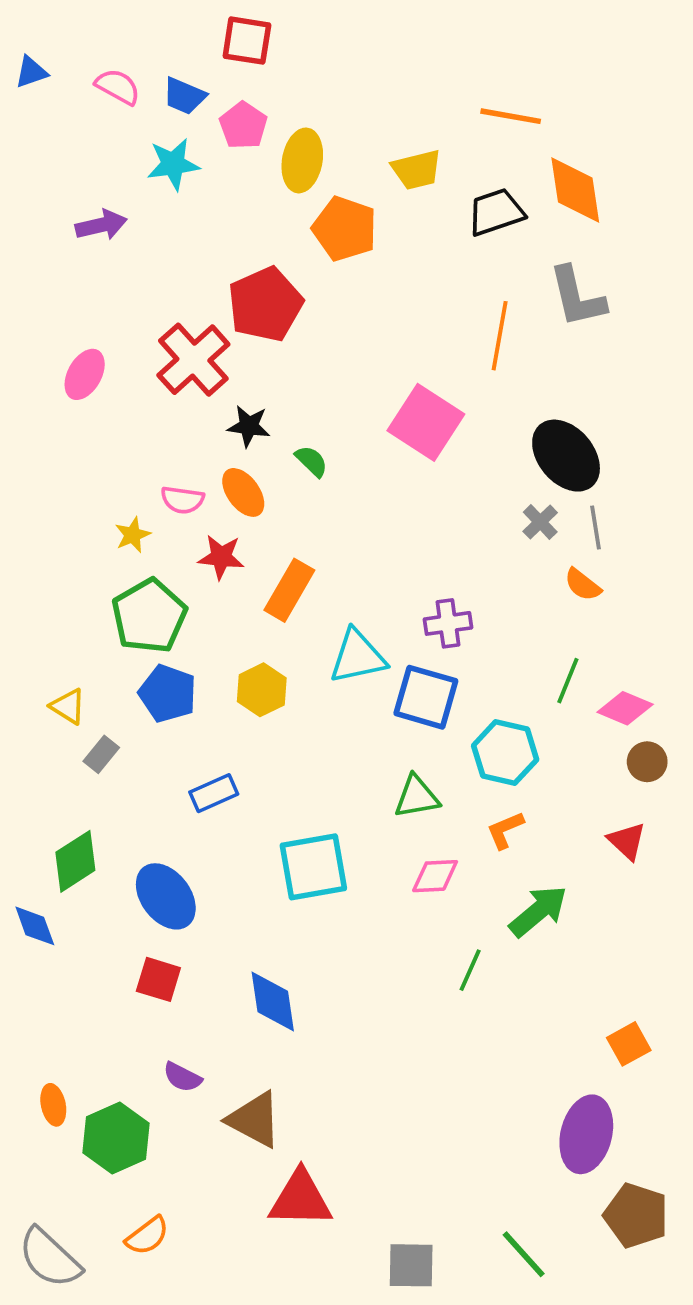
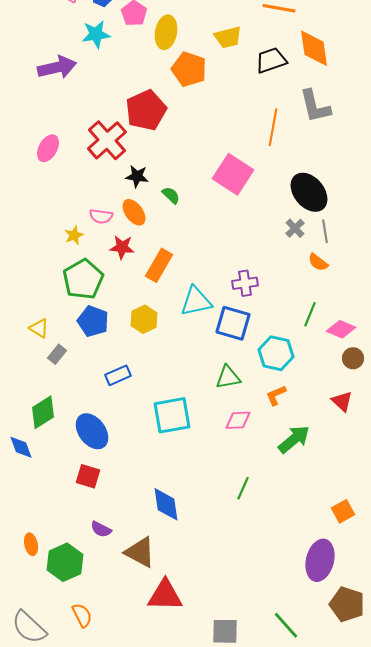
purple arrow: (101, 225) -> (57, 67), size x1.4
green line: (470, 970) -> (243, 488), moved
blue diamond: (273, 1002) -> (166, 504), moved
orange semicircle: (147, 1236) -> (82, 615), turned -80

